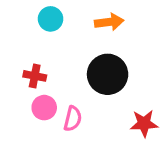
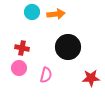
orange arrow: (109, 22) -> (56, 14), moved
pink circle: (44, 108) -> (19, 68), moved

